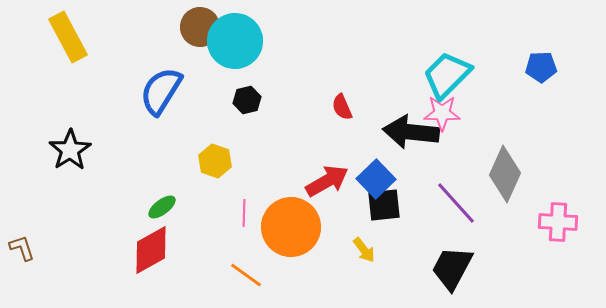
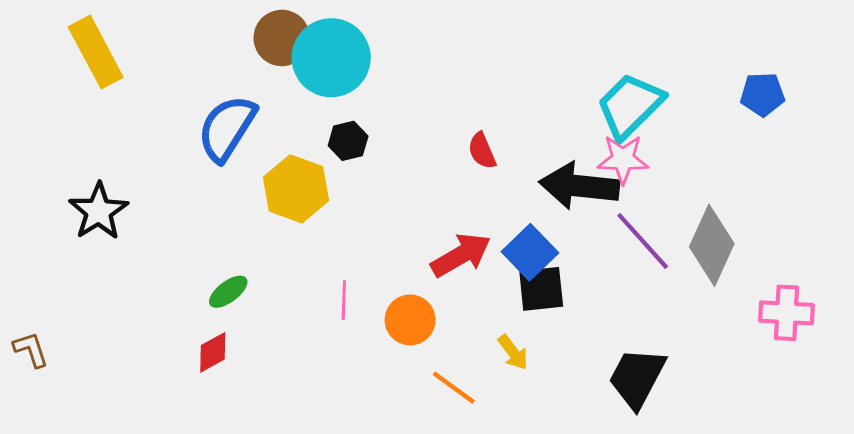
yellow hexagon: (215, 161) -> (296, 189), moved, size x1.4
purple line: (456, 203) -> (643, 241), moved
orange circle: (291, 227) -> (410, 320), size x0.6
red diamond: (151, 250) -> (213, 352), size x0.6
orange line: (246, 275) -> (454, 388), moved

